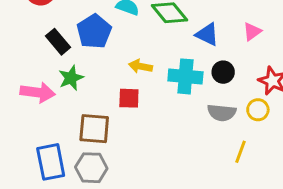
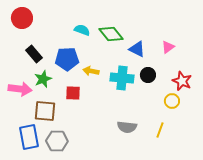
blue pentagon: (94, 32) -> (67, 59), moved, turned 30
red square: (129, 98) -> (73, 93), moved
gray semicircle: (222, 113) -> (127, 127), moved
brown square: (94, 129) -> (45, 111), moved

